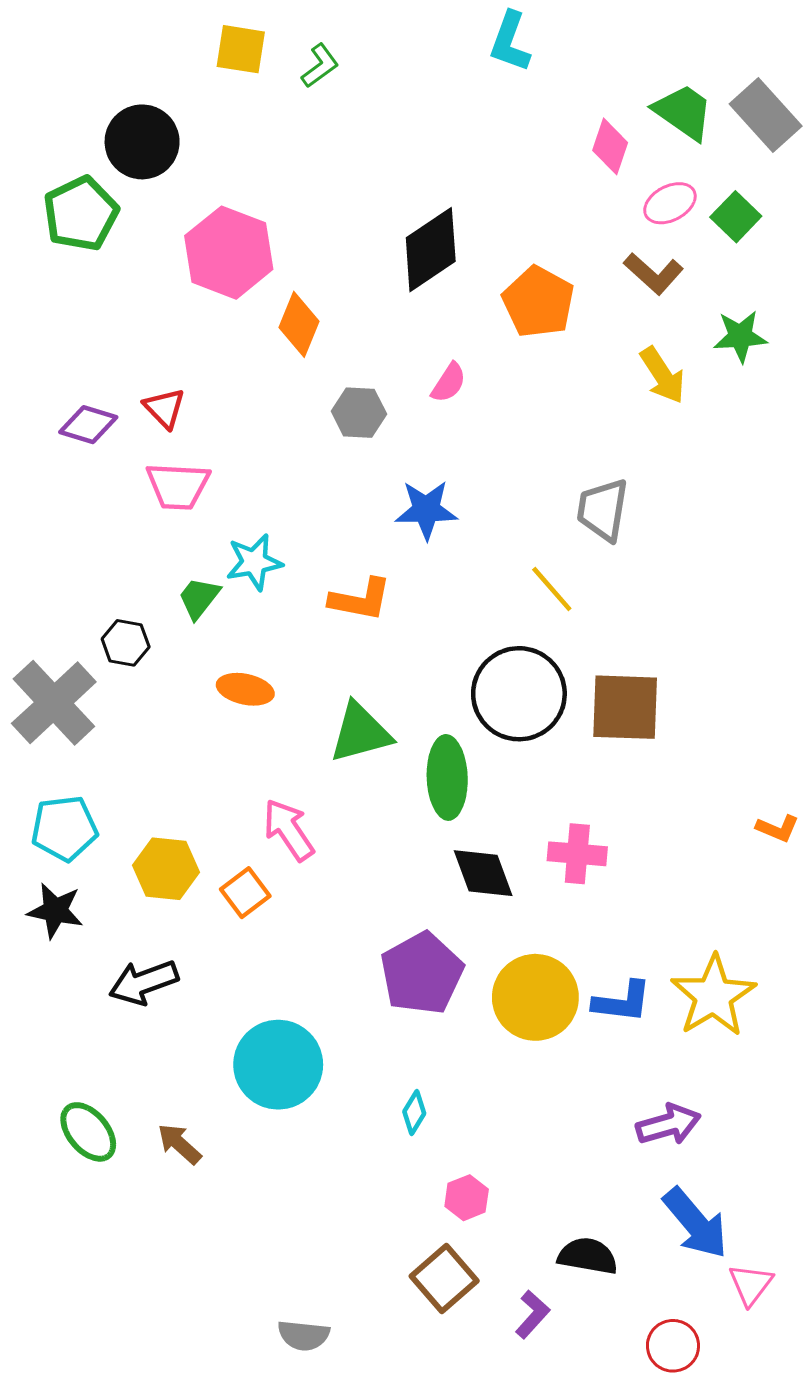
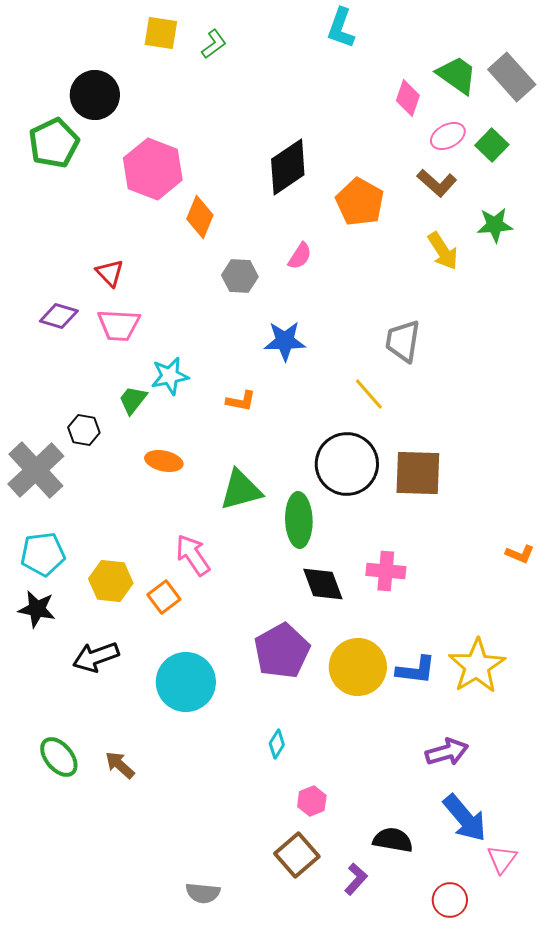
purple diamond: (88, 425) -> (59, 316), moved
orange L-shape: (360, 600) -> (241, 401), size x0.7
cyan circle: (278, 1065) -> (186, 682), moved

